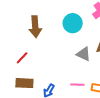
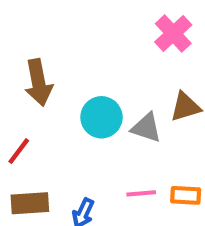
cyan circle: (73, 23) -> (101, 117), moved

